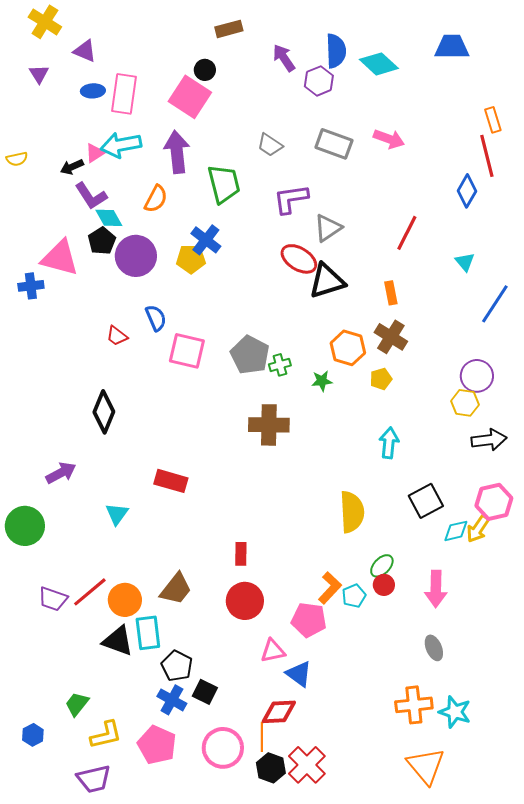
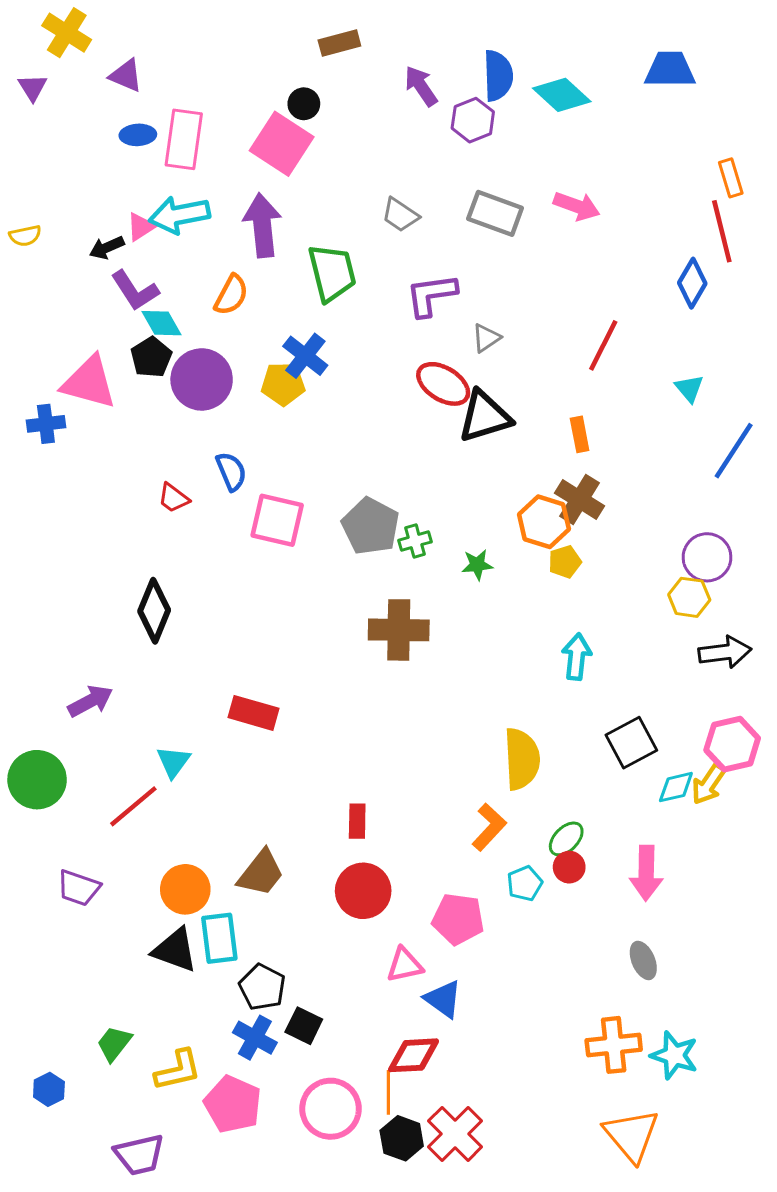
purple triangle: (39, 74) -> (33, 87), moved
gray triangle: (328, 228) -> (486, 338), size x0.7
orange hexagon: (348, 348) -> (544, 522), moved
orange L-shape: (330, 588) -> (489, 827), moved
red line: (90, 592) -> (133, 806), moved
yellow L-shape: (106, 735) -> (178, 1070), moved

